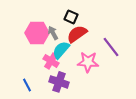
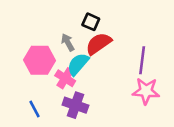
pink hexagon: (37, 33) -> (40, 60), moved
purple line: (111, 47) -> (142, 60), turned 45
pink star: (88, 62) -> (146, 91), moved

